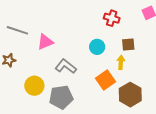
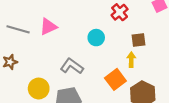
red cross: (112, 18) -> (120, 12), turned 35
pink triangle: (45, 42) -> (48, 27), moved
cyan circle: (97, 47) -> (96, 38), moved

